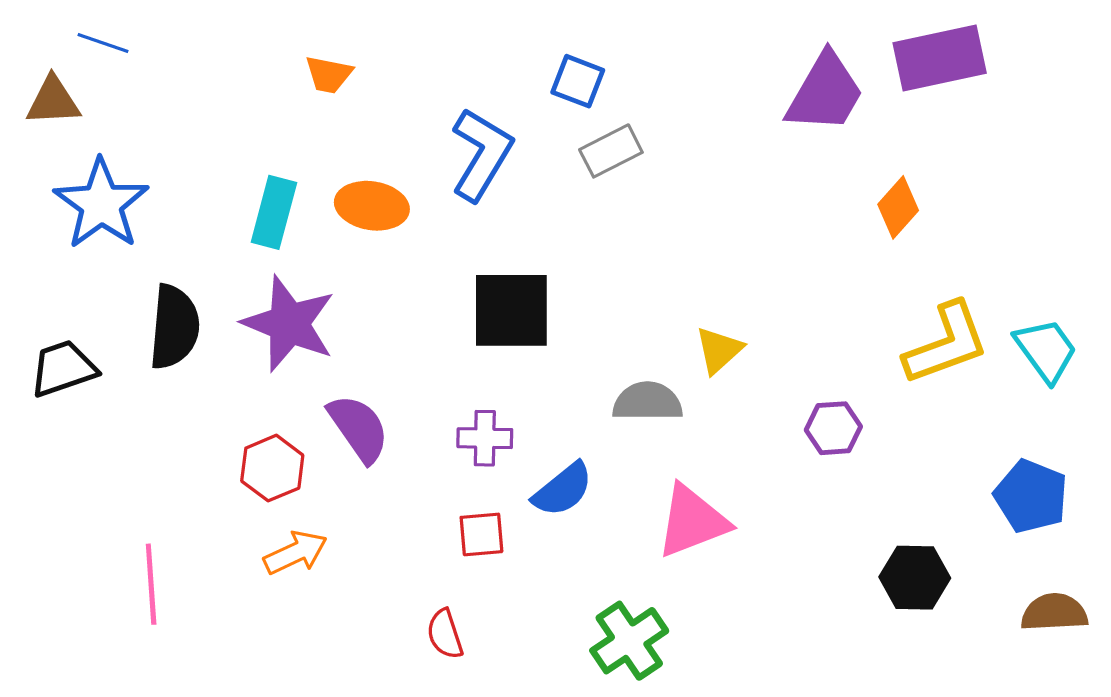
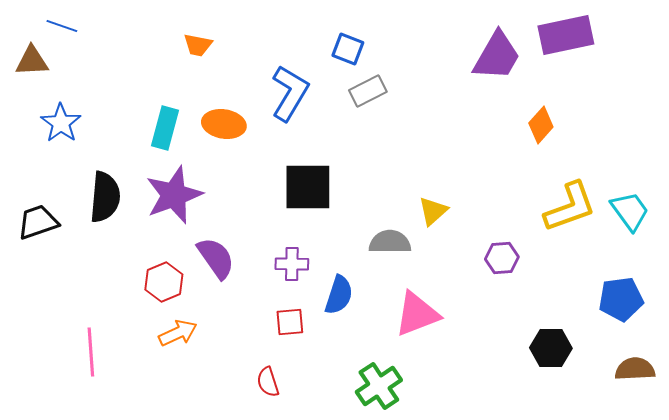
blue star: (101, 204) -> (61, 123), size x0.7
purple star: (289, 324) -> (174, 195), turned 30
blue semicircle: (563, 490) -> (339, 295), turned -33
blue pentagon: (1031, 496) -> (621, 299), turned -30

